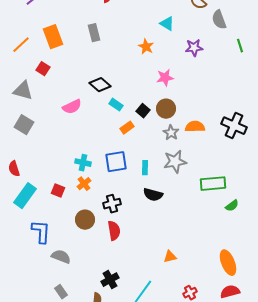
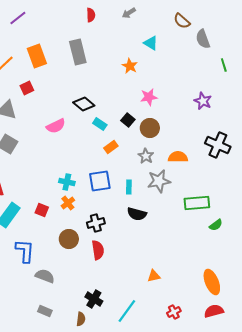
gray rectangle: (94, 33) -> (78, 52), size x1.4
purple star: (194, 48) -> (203, 101), moved, turned 30
red square: (43, 69) -> (27, 88), turned 32
black square: (143, 111) -> (128, 120), moved
orange semicircle: (195, 127) -> (178, 157), moved
gray star: (171, 133) -> (146, 156), moved
black cross: (110, 280) -> (94, 299), turned -30
gray rectangle: (61, 292) -> (45, 311), turned -32

